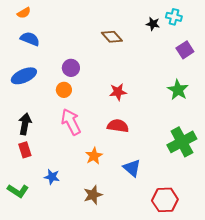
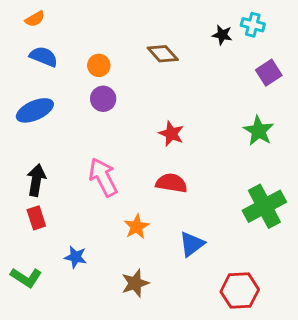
orange circle: (64, 90) -> (99, 65), moved
red star: (118, 92) -> (171, 134), turned 30
blue triangle: (132, 168) -> (192, 244), turned 42

